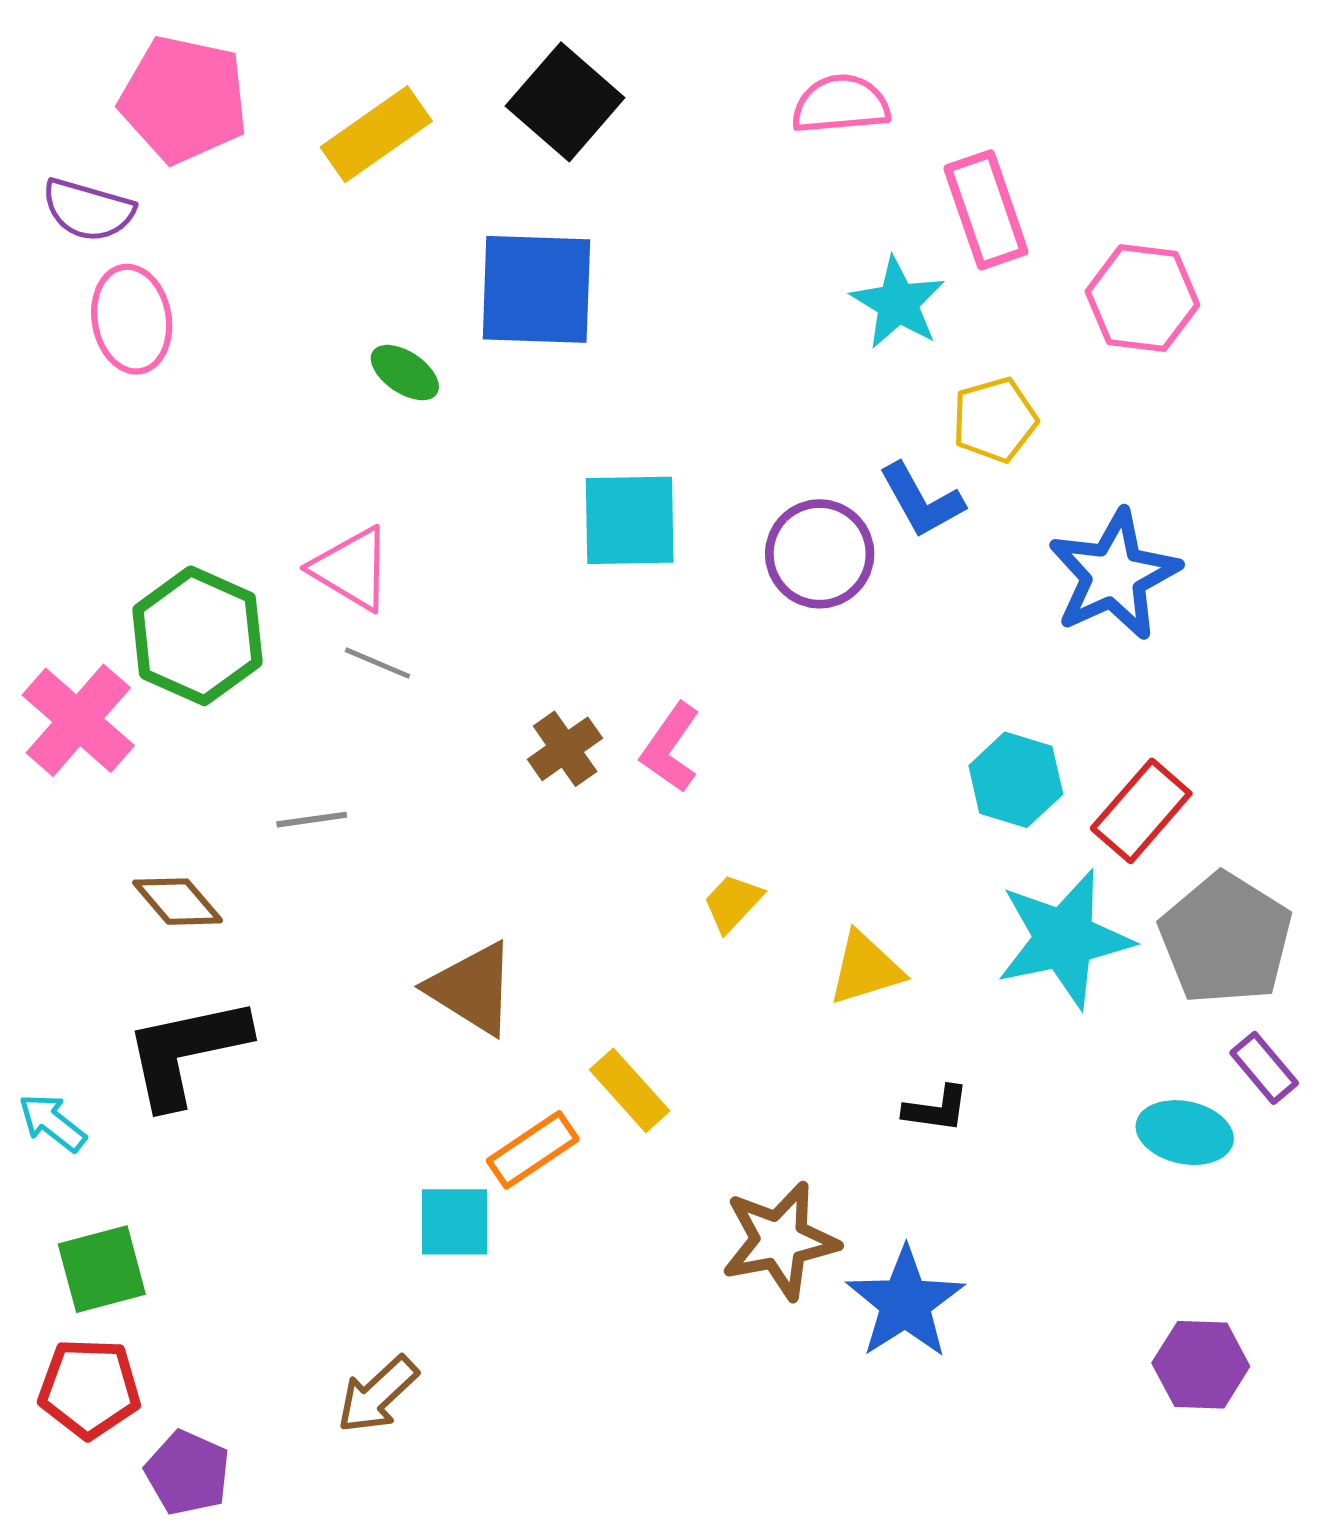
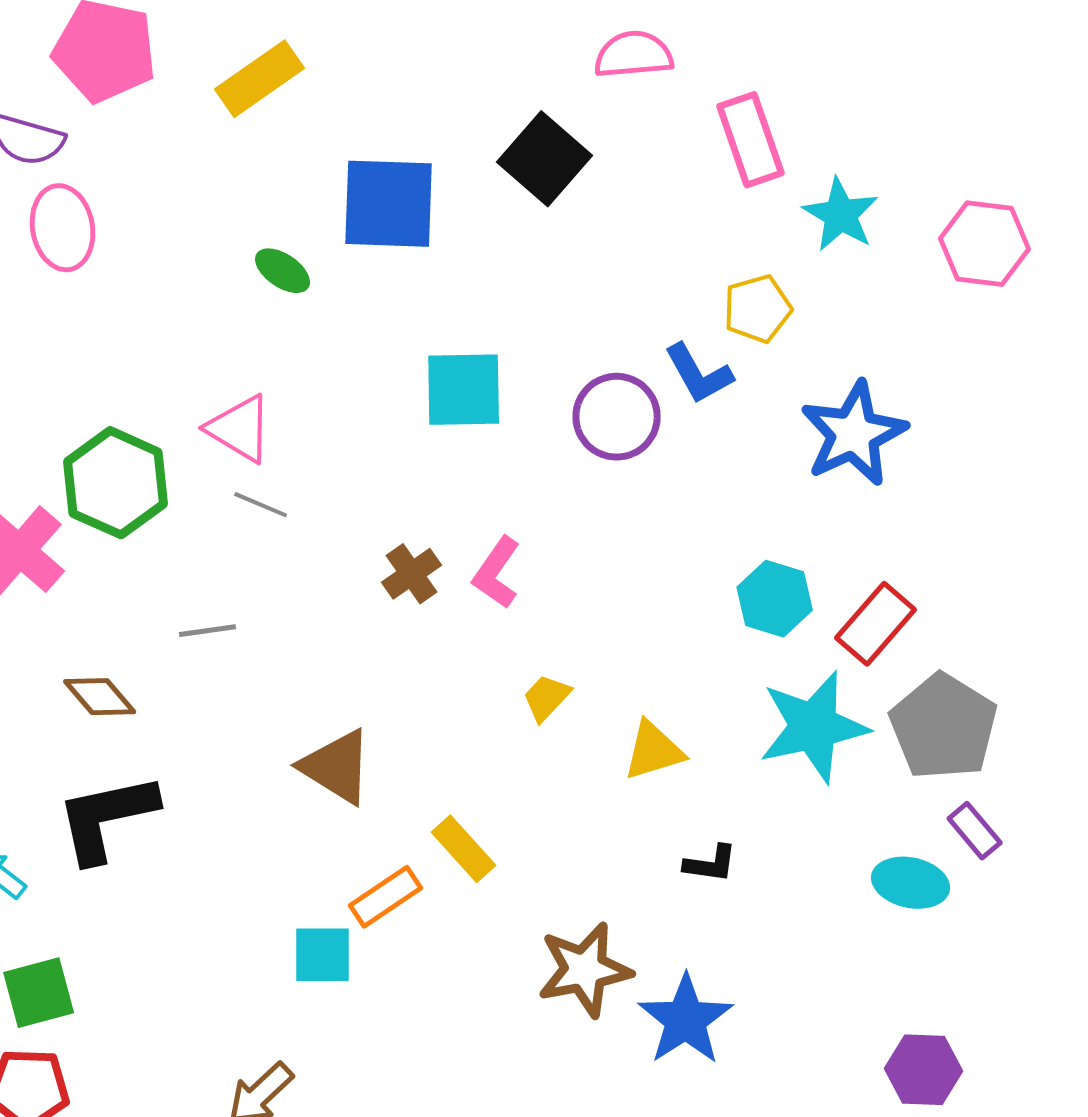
black square: (565, 102) -> (545, 159), moved
pink hexagon: (1142, 298) -> (985, 244), moved
cyan star: (898, 303) -> (841, 215), moved

